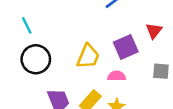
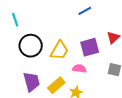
black circle: (36, 59) -> (31, 46), moved

